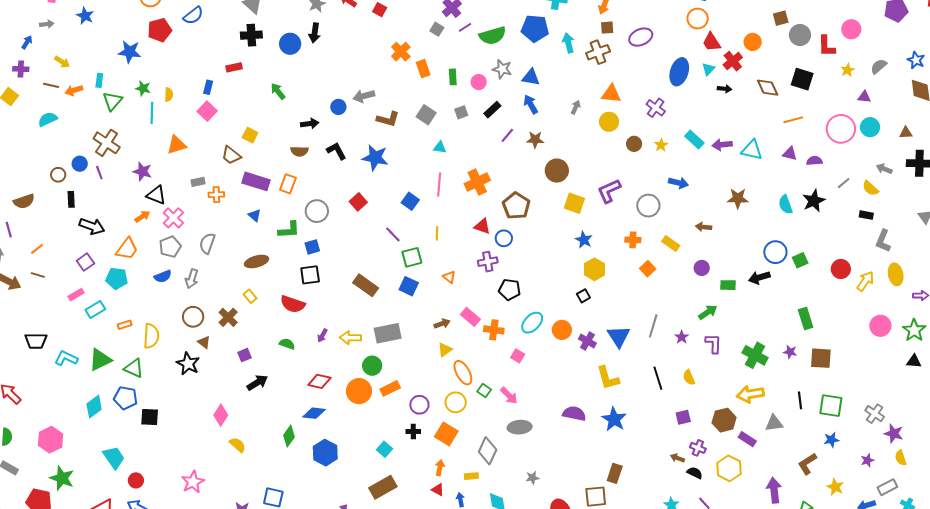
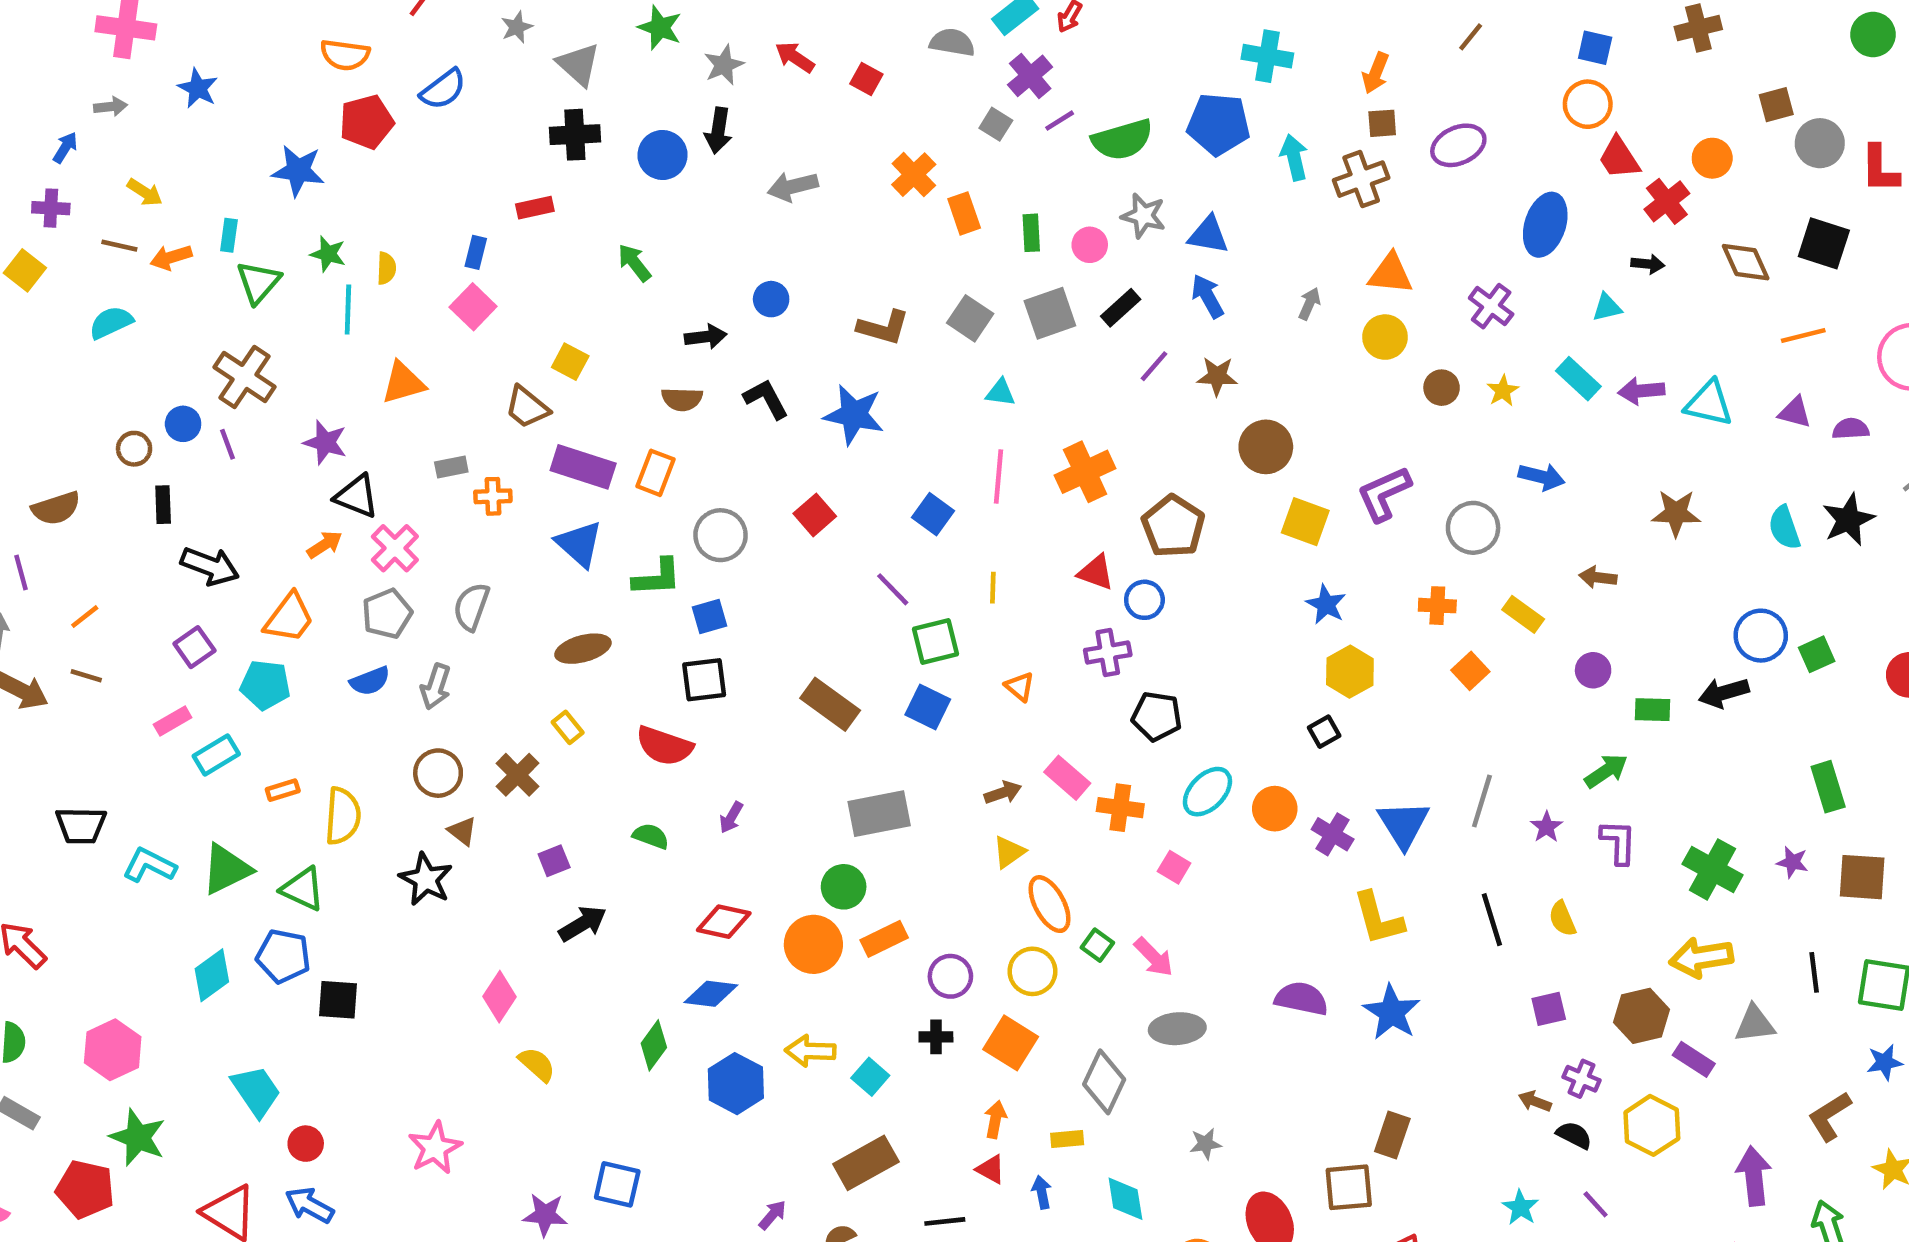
cyan triangle: (708, 69) -> (1607, 307), moved, turned 32
gray arrow: (364, 96) -> (793, 187), moved
gray square: (461, 112) -> (1050, 313), size x1.6
blue triangle: (255, 215) -> (579, 544), size x1.6
yellow arrow: (350, 338) -> (810, 1051), moved

